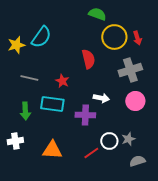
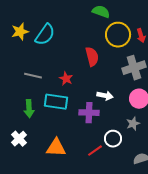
yellow star: (16, 45) -> (20, 32), moved
gray star: (128, 139) -> (133, 124), moved
white cross: (15, 141) -> (19, 139), turned -35

